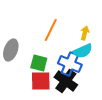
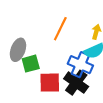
green square: (39, 63) -> (31, 64), moved, turned -30

